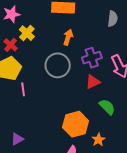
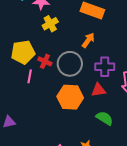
red cross: (11, 45) -> (45, 61), moved, turned -32
green semicircle: (107, 107) -> (105, 118), turned -30
orange hexagon: (76, 124) -> (70, 97), moved

